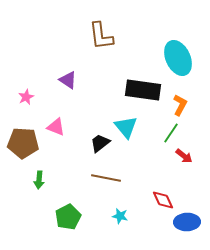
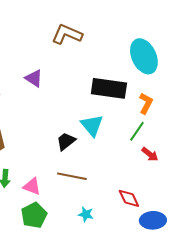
brown L-shape: (101, 36) -> (67, 34), turned 120
pink triangle: (56, 127) -> (32, 186), moved

